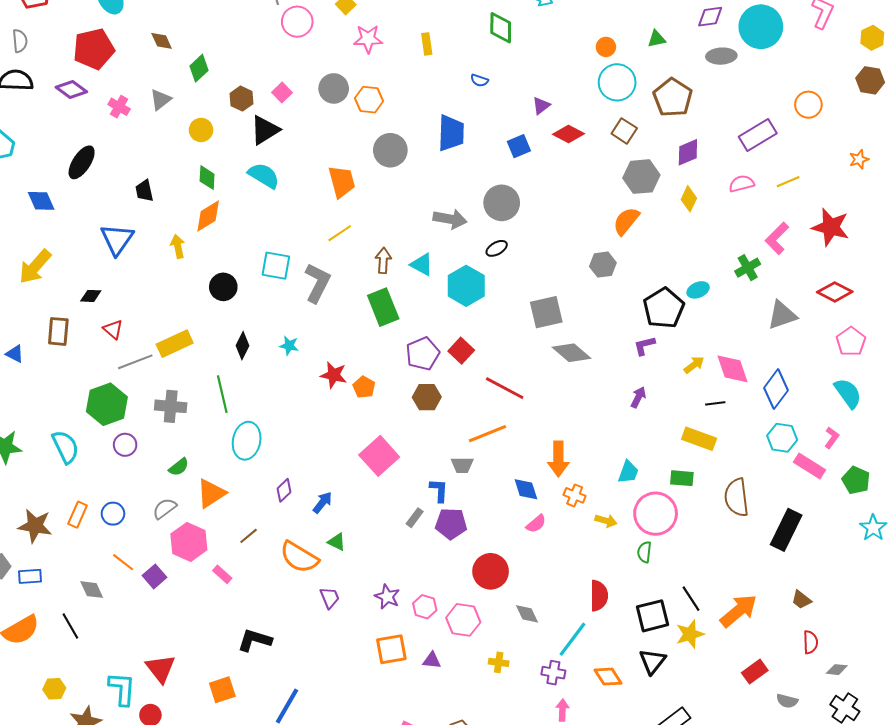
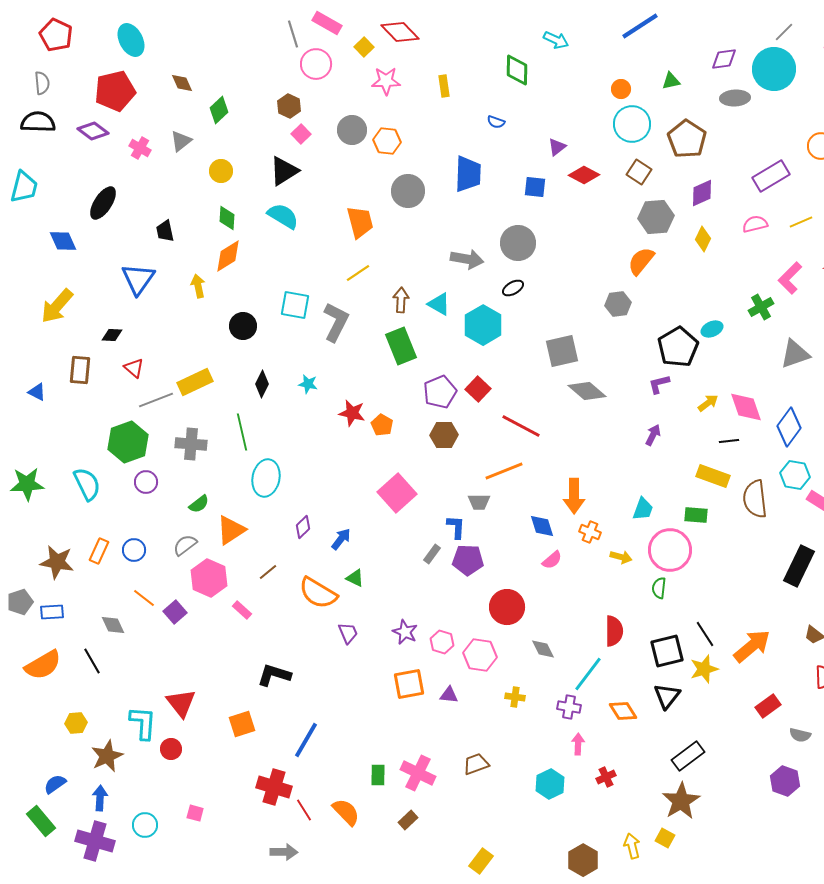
brown hexagon: (242, 99) -> (289, 106), moved
blue square: (519, 146) -> (535, 187), turned 30
brown semicircle: (737, 497) -> (755, 499), moved

